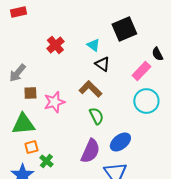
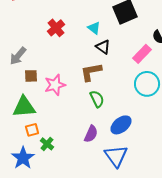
brown L-shape: (90, 89) -> (91, 72), turned -55
purple semicircle: (90, 151) -> (91, 134), size x0.7

